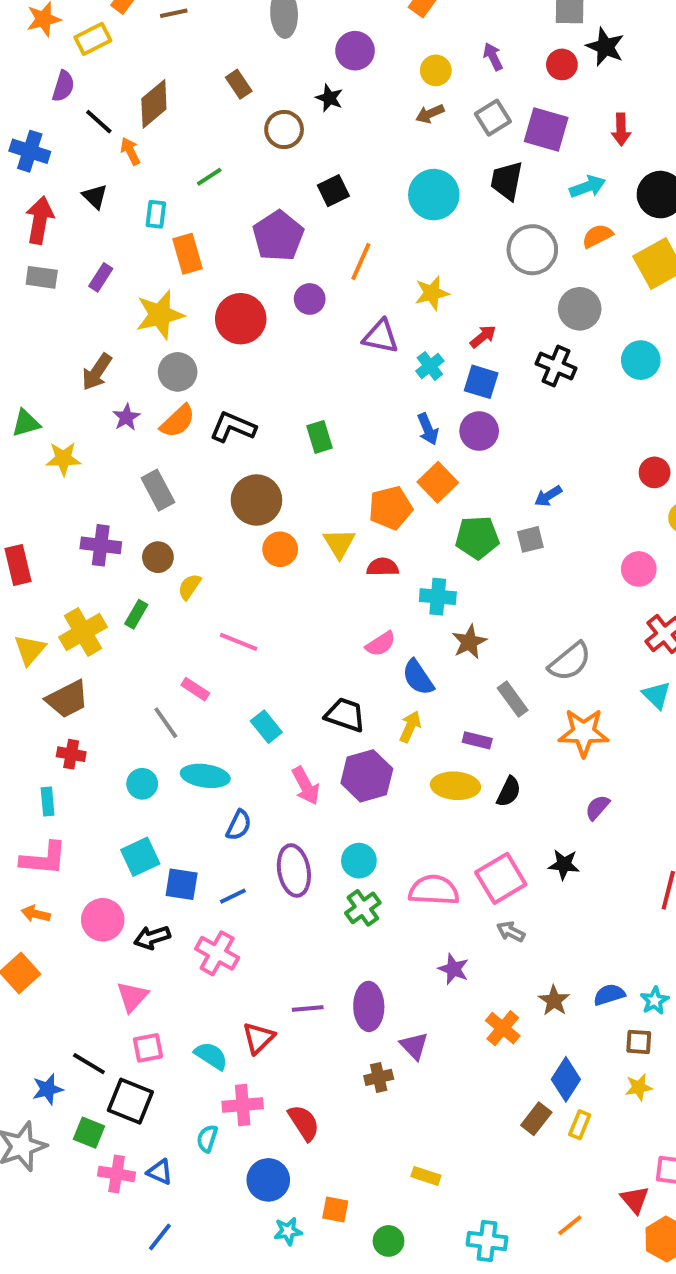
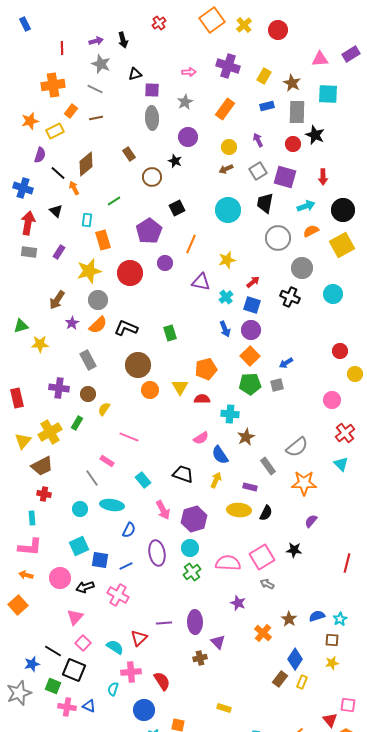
orange square: (438, 482) -> (250, 356), moved
purple hexagon: (367, 776) -> (194, 519), moved
pink square: (148, 1048) -> (83, 643), turned -35

